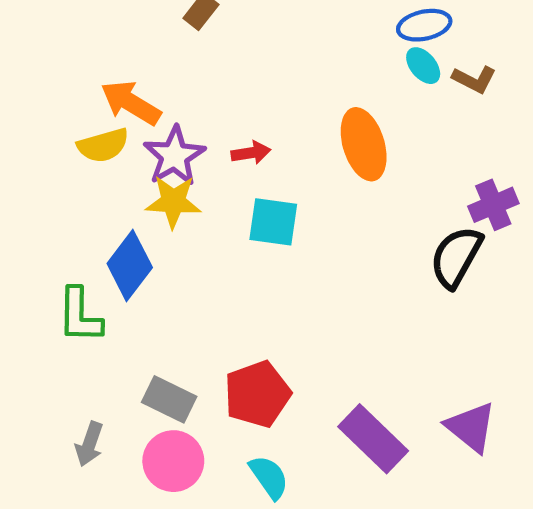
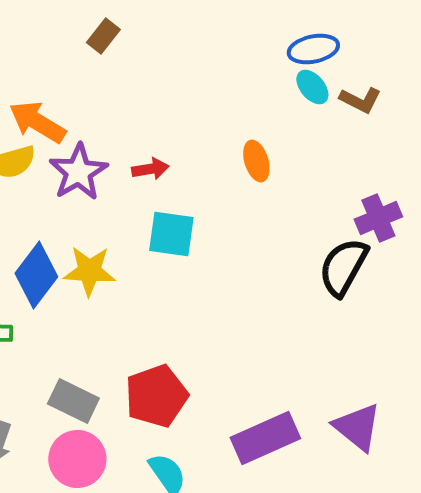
orange ellipse: (364, 144) -> (256, 161), size x0.6
yellow star: (173, 202) -> (89, 271), moved
purple rectangle: (373, 439) -> (265, 438), turned -68

